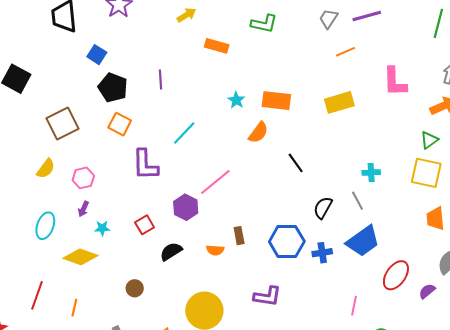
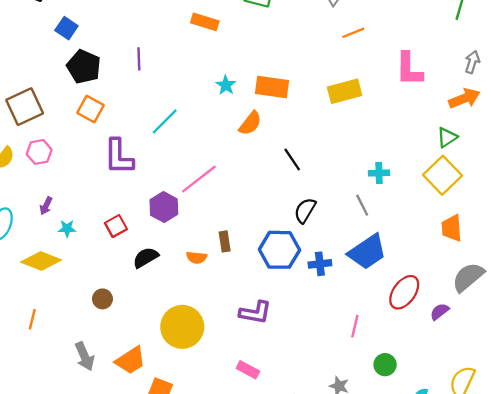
yellow square: (426, 173) -> (442, 175), turned 32
pink hexagon: (83, 178) -> (39, 152), moved
black semicircle: (323, 208) -> (305, 210), moved

